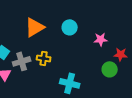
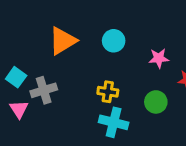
yellow cross: (44, 58) -> (108, 92), moved
green circle: (110, 69) -> (156, 102), moved

